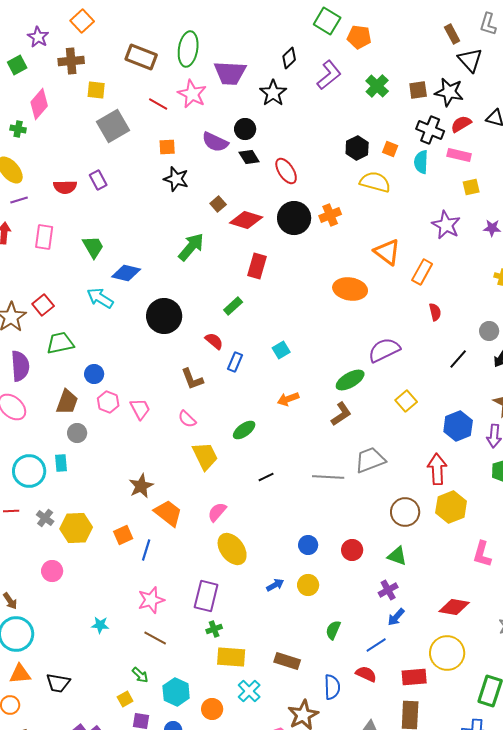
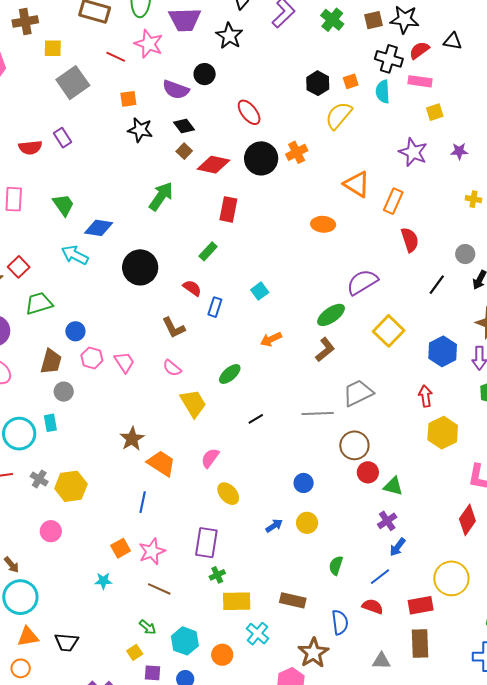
orange square: (390, 149) -> (351, 81), turned -35
black diamond: (249, 157) -> (184, 126), moved
yellow semicircle: (375, 182) -> (339, 116), turned -60
orange ellipse: (350, 289) -> (323, 224), size x0.7
red semicircle: (435, 312) -> (410, 240), size x1.4
yellow square: (406, 401) -> (389, 331), size x1.4
red arrow: (437, 469) -> (425, 396), size x0.7
brown circle: (405, 512) -> (354, 445), moved
orange square: (123, 535) -> (121, 548), moved
yellow ellipse: (232, 549) -> (228, 494), size x0.7
red circle: (352, 550) -> (368, 472), moved
red diamond: (454, 607) -> (467, 520), moved, turned -60

